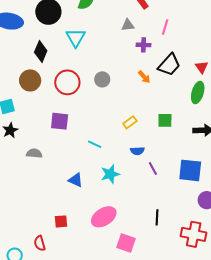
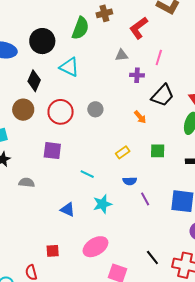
cyan triangle: (76, 38) -> (69, 67), turned -35
orange arrow: (144, 77) -> (140, 117), moved
black line: (157, 217) -> (152, 258), moved, turned -42

